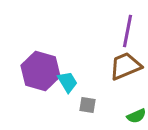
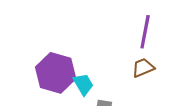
brown trapezoid: (125, 66) -> (143, 68), size x0.7

